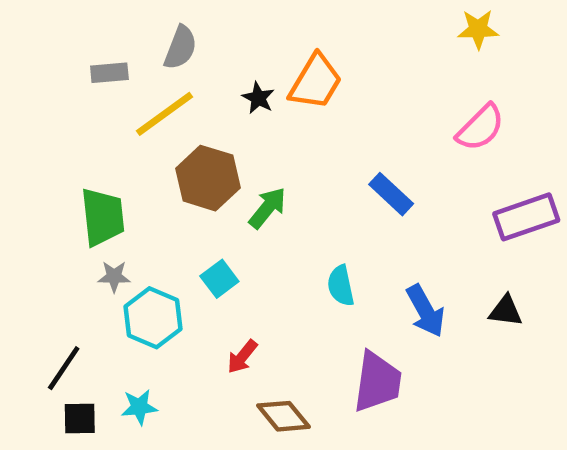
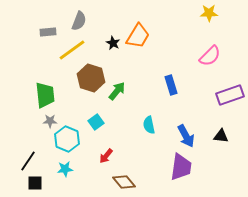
blue rectangle: (391, 194) -> (171, 85), turned 30
purple trapezoid: (377, 382) -> (181, 167), moved
cyan star: (139, 407) -> (65, 169), moved

